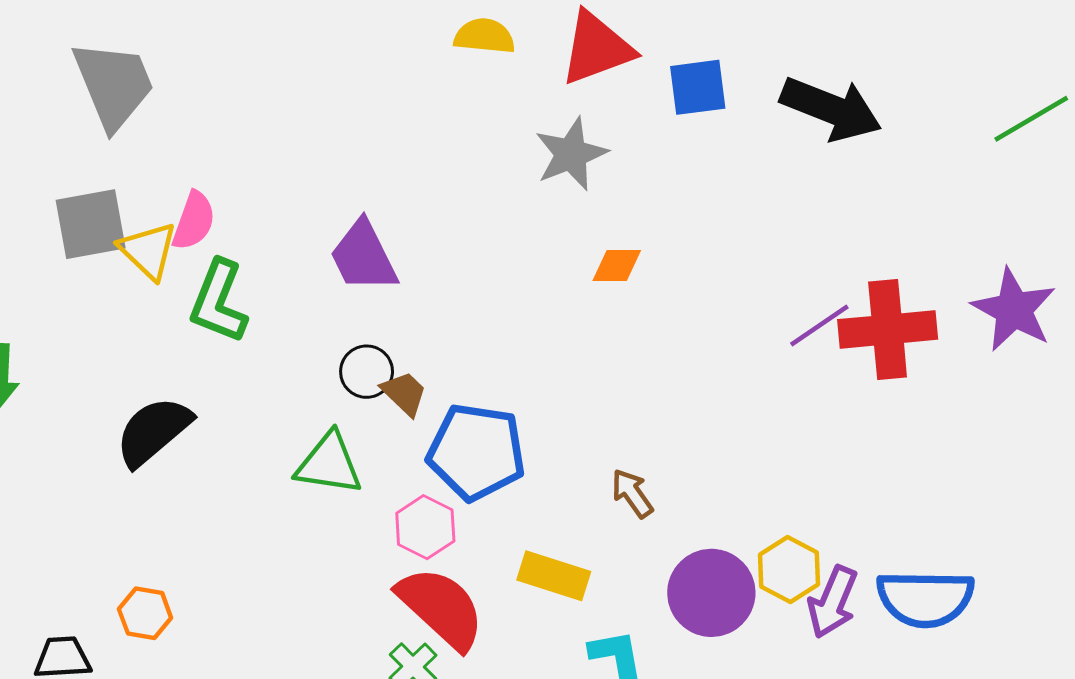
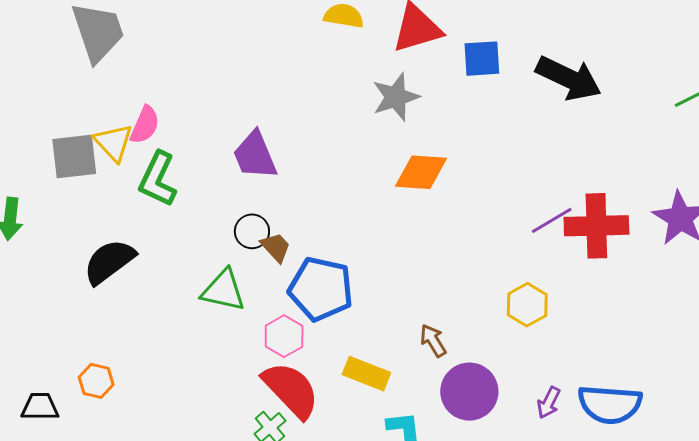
gray square: (91, 224) -> (74, 157), moved
orange diamond: (617, 265) -> (421, 172), size x1.6
brown arrow: (632, 493) -> (433, 341), moved
yellow hexagon: (789, 570) -> (527, 305), moved
purple arrow: (833, 602) -> (549, 403), size x0.7

